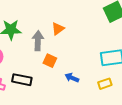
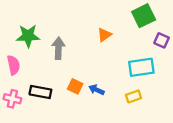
orange triangle: (58, 29) -> (104, 35), moved
orange square: (50, 61) -> (75, 86), moved

